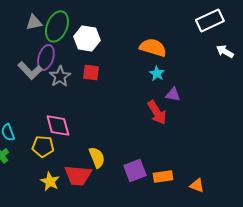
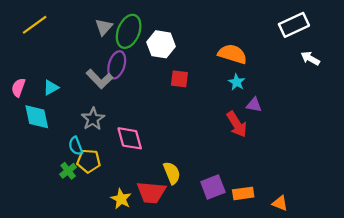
gray triangle: (34, 22) -> (104, 27), turned -36
red square: (91, 72) -> (179, 79), moved
gray star: (60, 76) -> (93, 119), moved
yellow pentagon: (43, 146) -> (89, 161), moved

